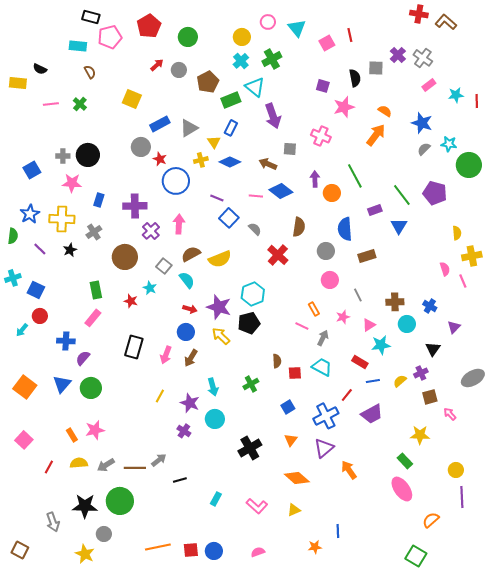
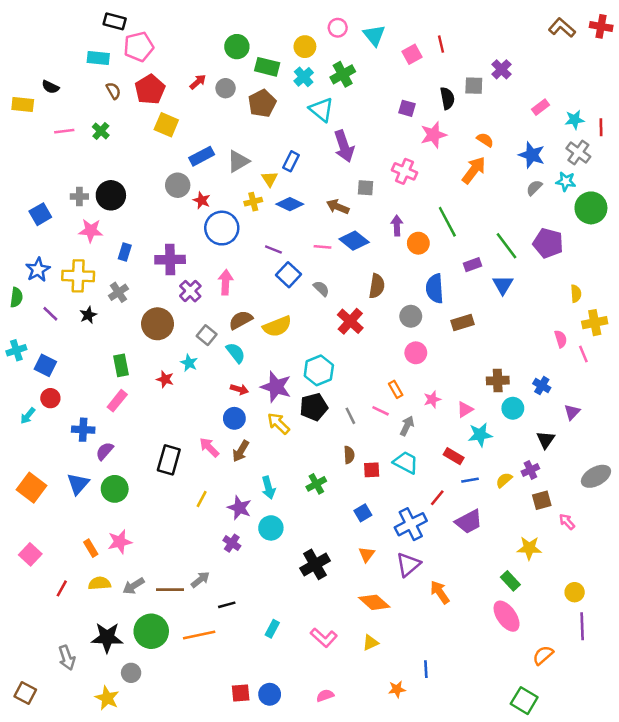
red cross: (419, 14) -> (601, 26), moved
red pentagon: (149, 26) -> (150, 89), moved
gray cross: (423, 58) -> (578, 152), moved
green rectangle: (231, 100) -> (267, 67), moved, turned 36
gray line: (358, 295) -> (350, 416), moved
black rectangle: (134, 347) -> (169, 460), moved
pink arrow: (166, 355) -> (209, 447), turned 114
orange line: (158, 547) -> (199, 635), moved

